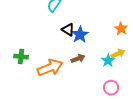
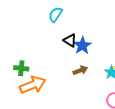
orange arrow: (50, 68) -> (33, 85), moved

